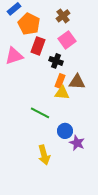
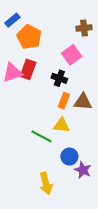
brown cross: (63, 16) -> (84, 28), moved, turned 32
red rectangle: (38, 46) -> (28, 69), moved
yellow triangle: (62, 93) -> (62, 125), moved

